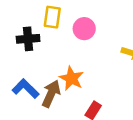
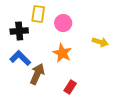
orange star: (71, 78) -> (62, 53), moved
blue L-shape: (26, 89) -> (20, 58), moved

